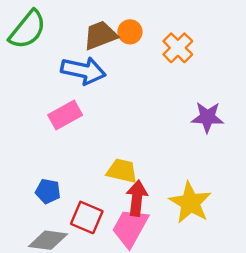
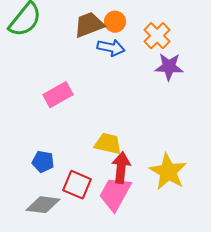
blue arrow: (83, 71) -> (111, 48), moved, size x0.7
purple star: (207, 117) -> (169, 67), moved

